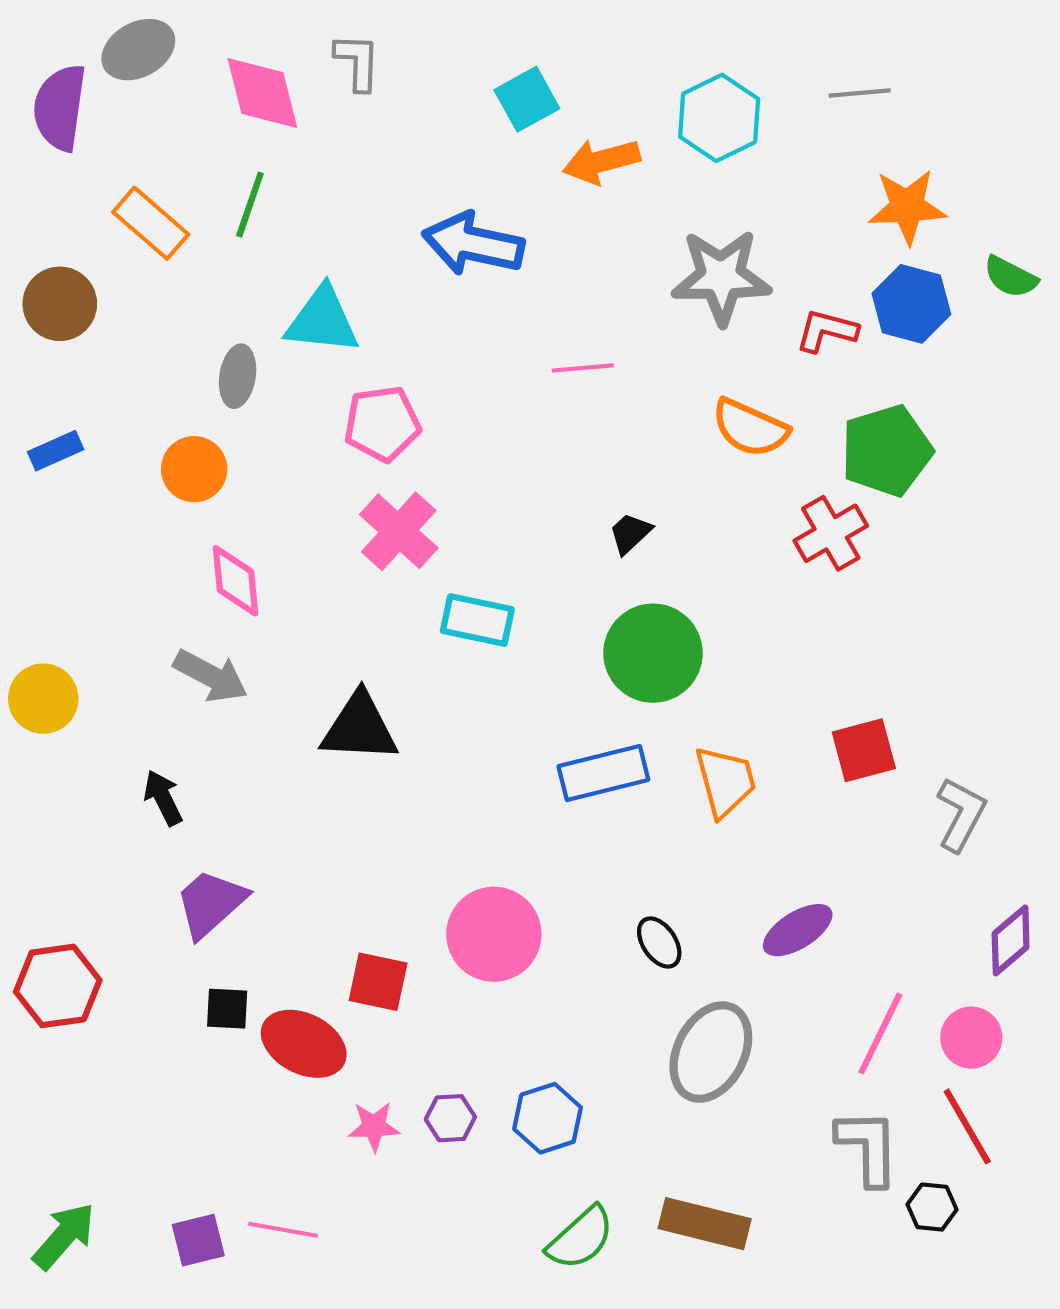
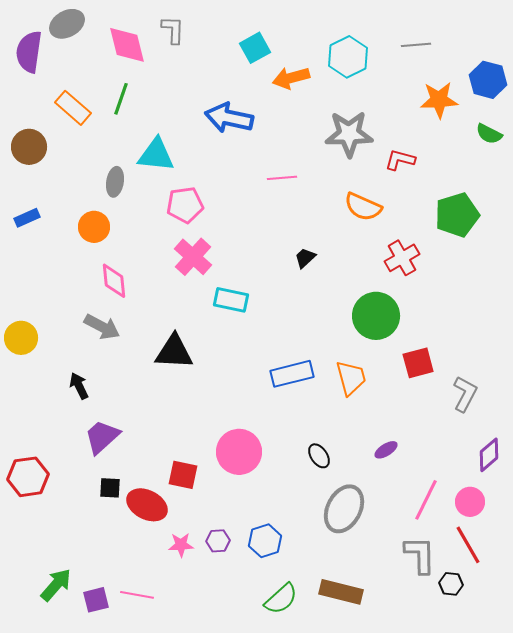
blue hexagon: (911, 304) -> (488, 80), moved
green pentagon: (887, 451) -> (457, 215), moved
green circle: (653, 653) -> (376, 316), moved
purple ellipse: (798, 930) -> (386, 450), size x0.7
green arrow: (64, 1236) -> (56, 585), moved

